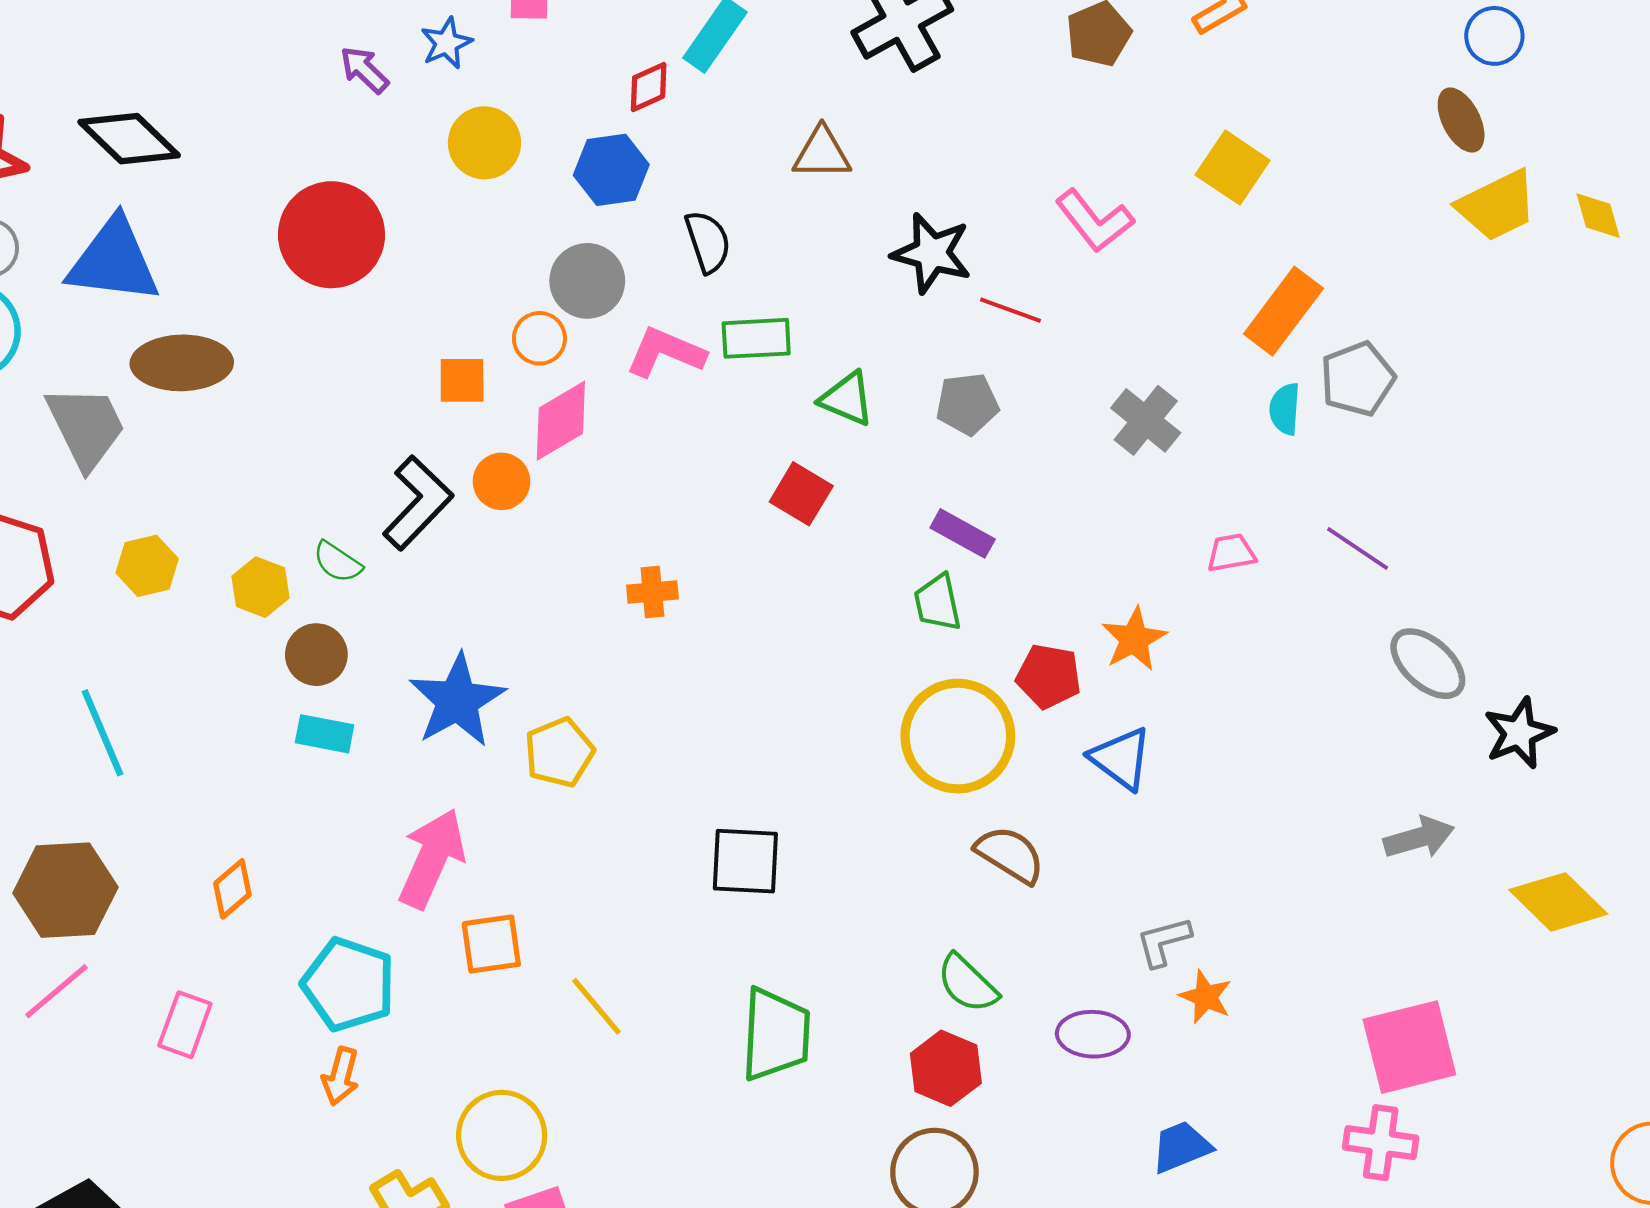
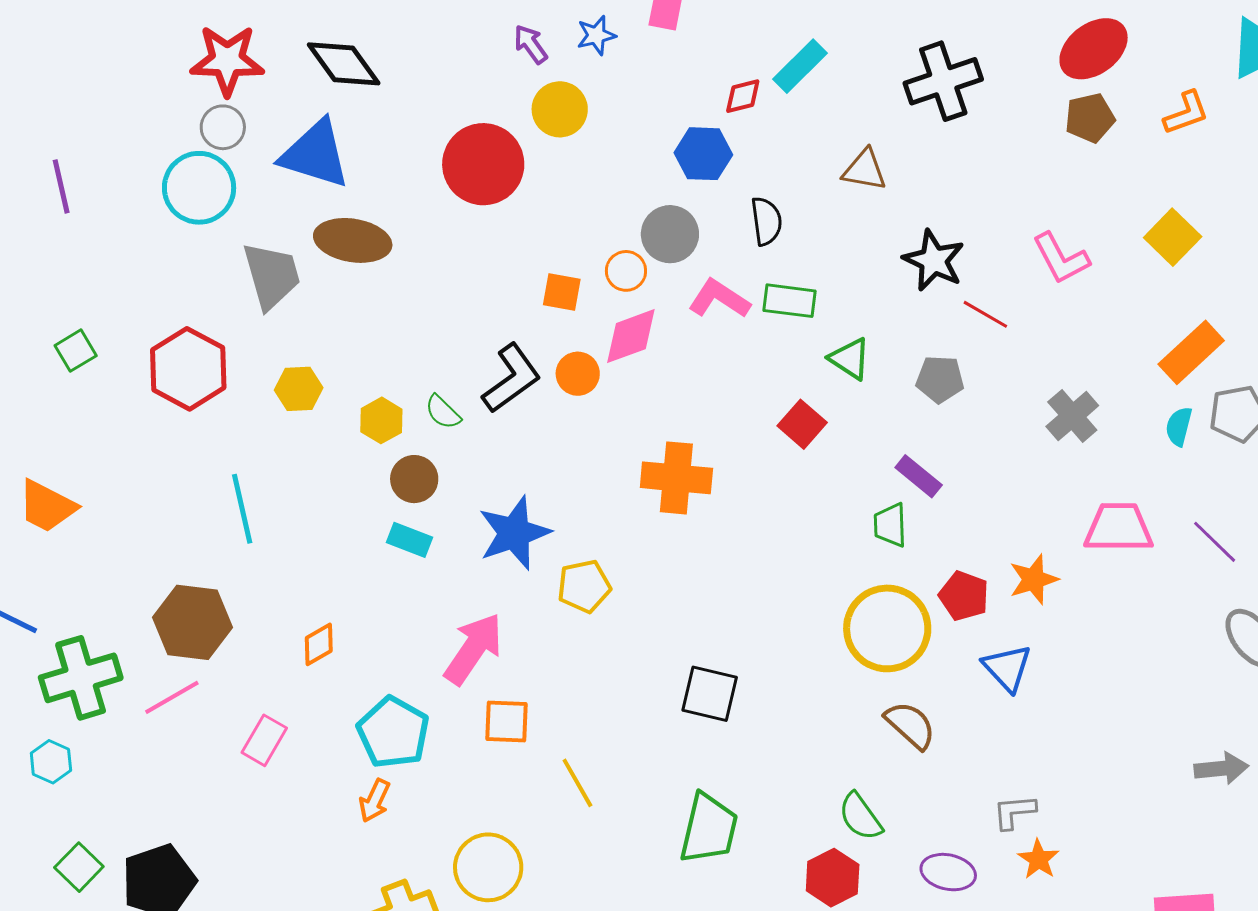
yellow circle: (484, 143) -> (560, 109), moved
pink trapezoid: (1231, 553) -> (1119, 528), size x1.8
orange cross: (652, 592) -> (676, 478), size x1.8

